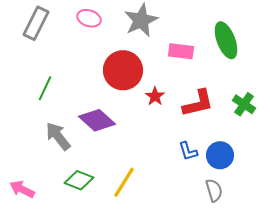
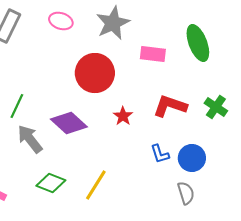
green line: (45, 88) -> (17, 106), moved
red star: (155, 96) -> (123, 116), moved
red L-shape: (198, 103) -> (170, 106), turned -148

